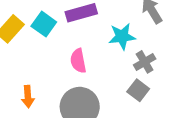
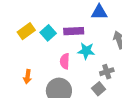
cyan star: (122, 36) -> (86, 51), moved

